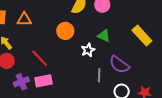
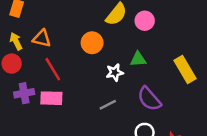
orange triangle: (24, 19) -> (42, 38), moved
green triangle: (104, 36) -> (138, 59), turned -40
gray line: (99, 75) -> (108, 105), moved, turned 48

